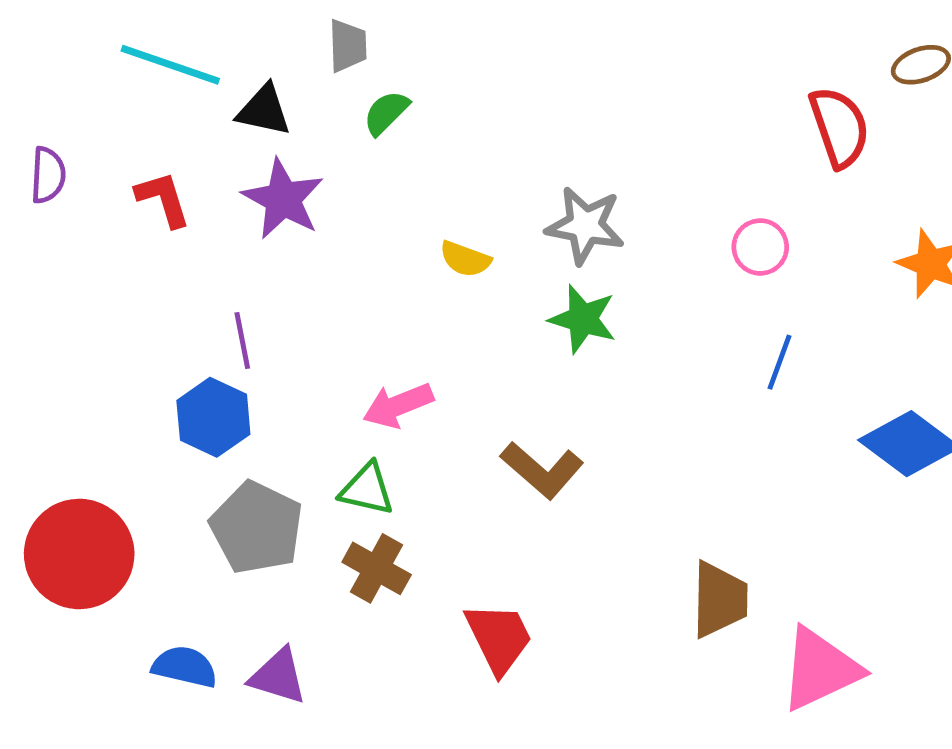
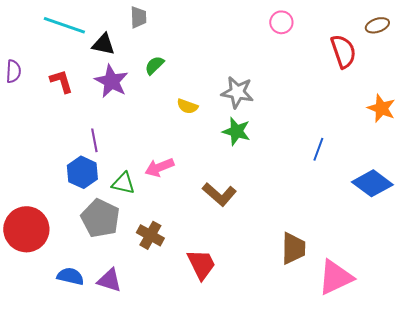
green semicircle: (386, 113) -> (154, 65), moved
pink circle: (760, 247) -> (281, 22), moved
green triangle: (367, 489) -> (123, 183), moved

